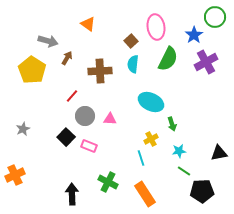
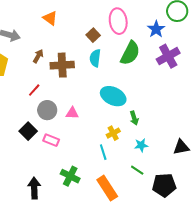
brown arrow: (67, 58) -> (38, 56), moved
green line: (184, 171) -> (137, 170), moved

